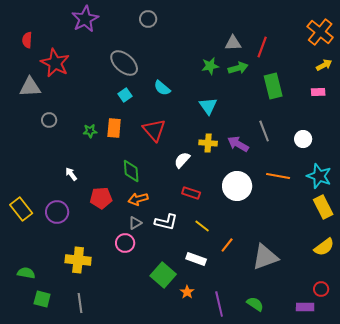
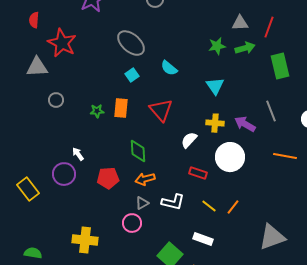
white circle: (237, 186) -> (230, 157), moved
purple circle: (57, 212) -> (64, 174), moved
orange line: (227, 245) -> (233, 207), moved

